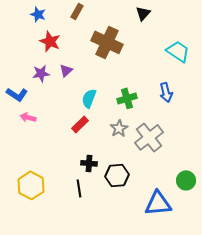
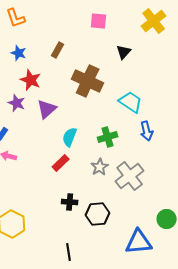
cyan trapezoid: (178, 51) -> (131, 102), moved
purple triangle: (66, 70) -> (47, 109), size x1.5
purple star: (41, 73) -> (17, 103), moved, turned 30
black line: (79, 188) -> (69, 252), moved

